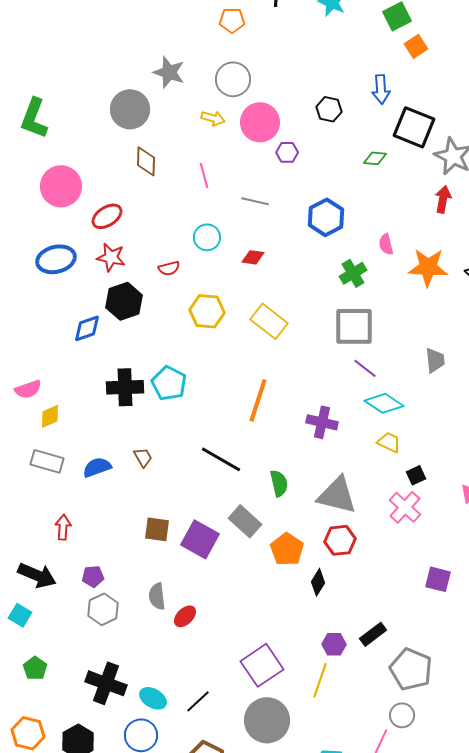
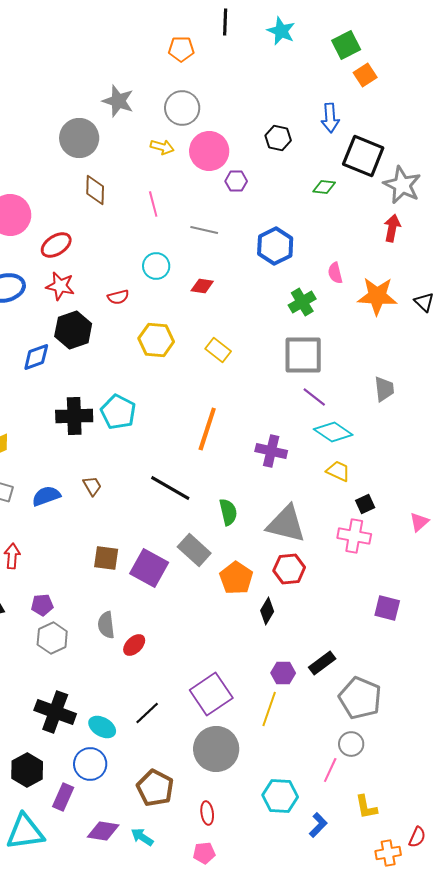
yellow rectangle: (269, 321) -> (218, 350), size x0.7
pink cross: (405, 507) -> (354, 536), turned -32
black line: (198, 701) -> (147, 713), moved

